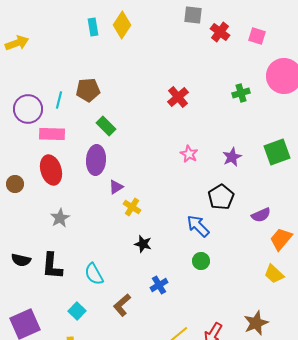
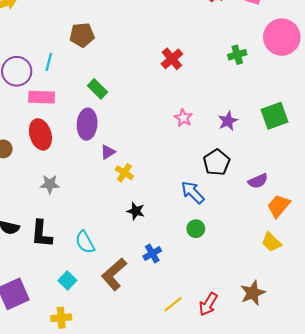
brown pentagon: (88, 90) -> (82, 35), moved
gray star: (60, 218) -> (50, 184), turned 30
brown L-shape: (122, 305) -> (114, 274), size x1.4

